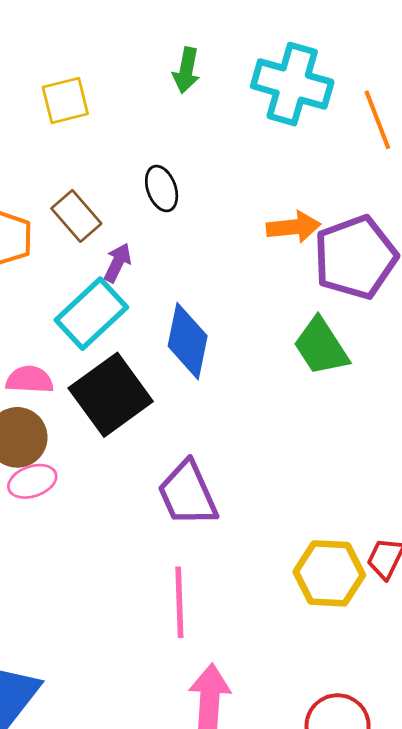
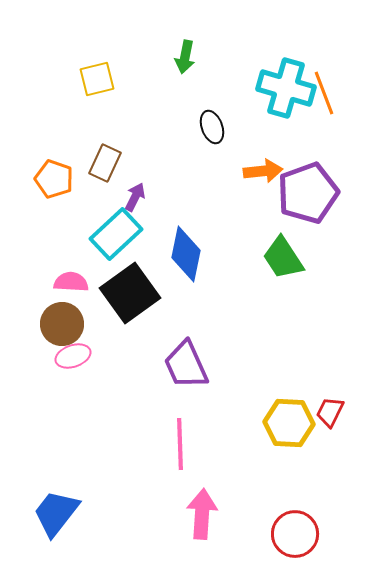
cyan cross: (292, 84) -> (286, 88), moved
black ellipse: (162, 188) -> (212, 127), moved
brown rectangle: (76, 216) -> (105, 163), turned 66

